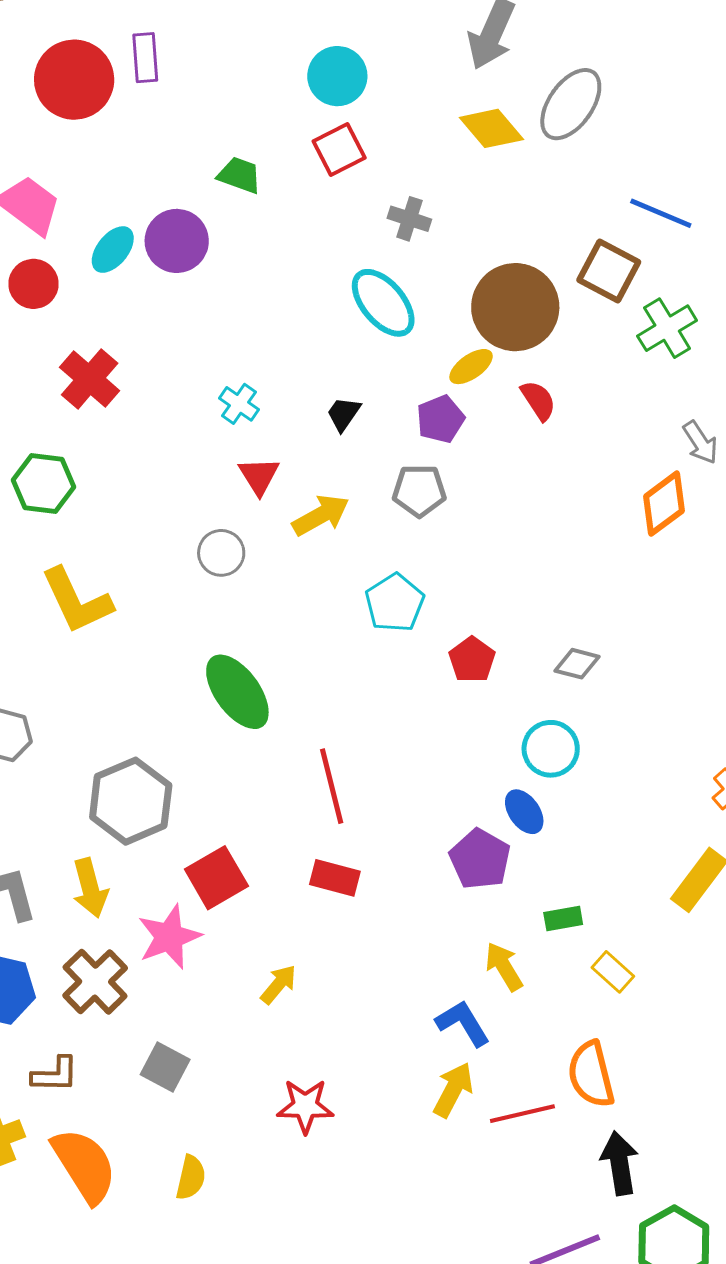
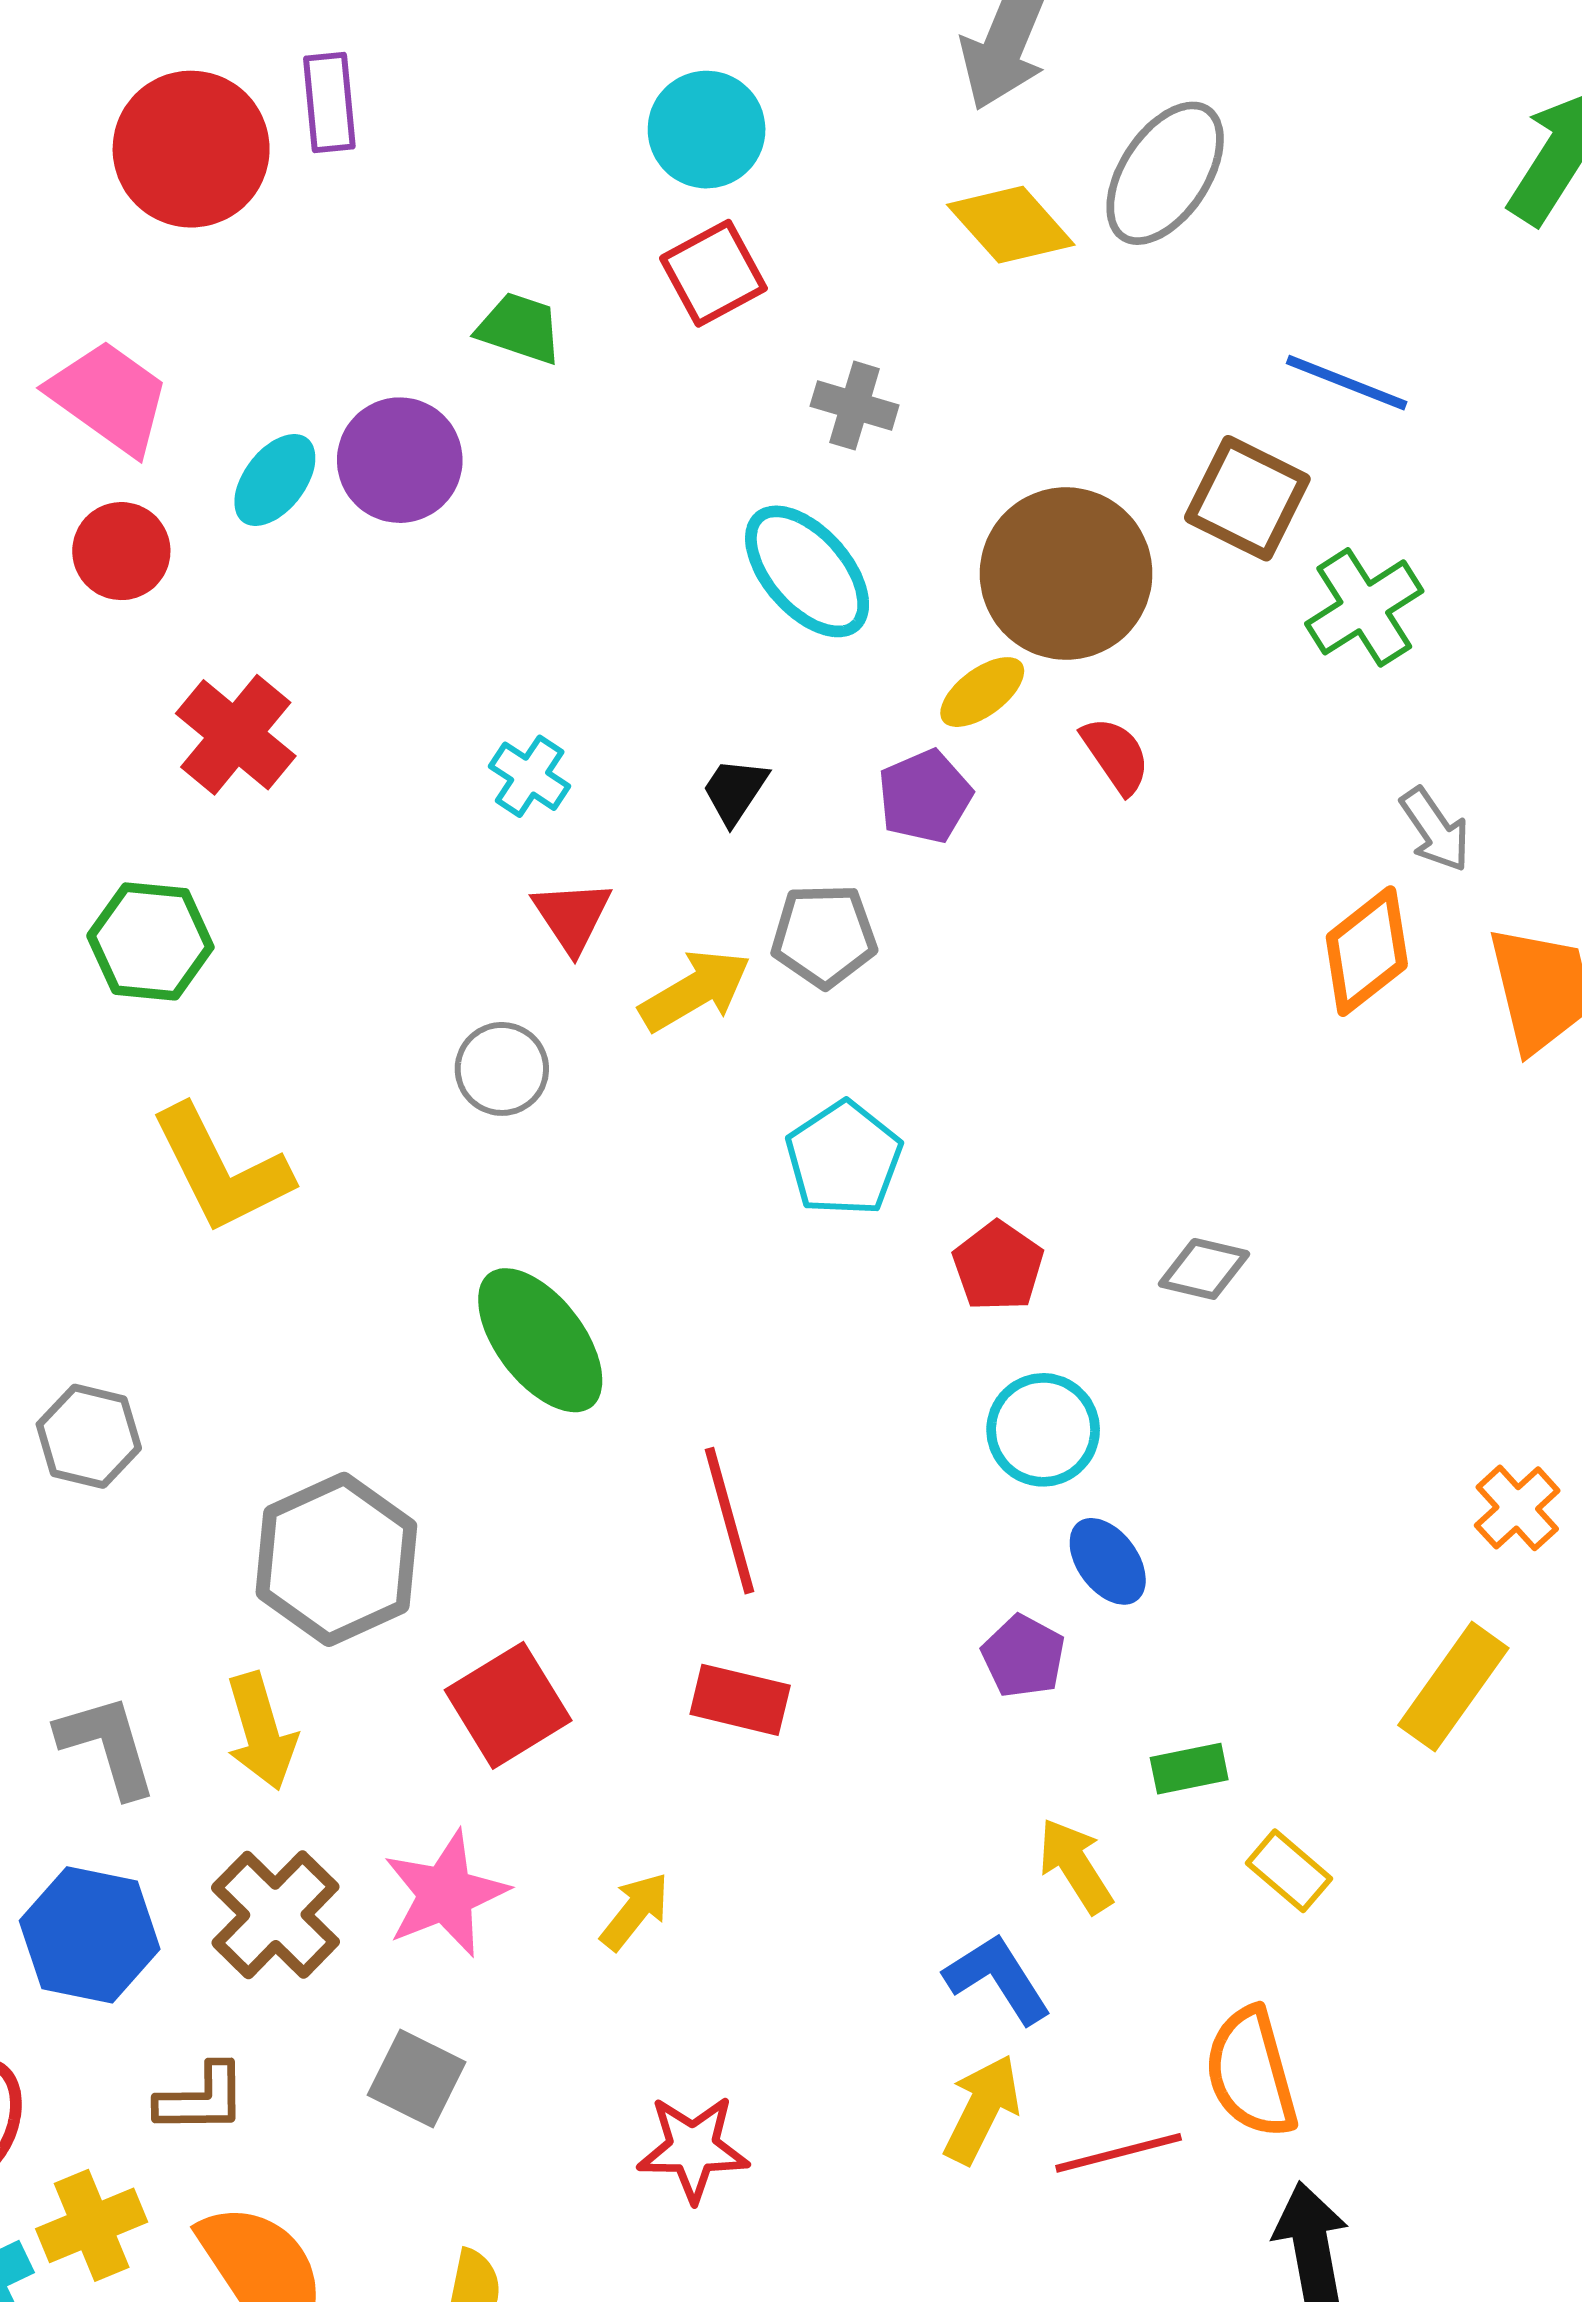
gray pentagon: (419, 491) -> (824, 936), moved
cyan circle: (551, 749) -> (1043, 1430), moved
purple pentagon: (480, 859) -> (1023, 1656), size x0.7
pink star: (169, 937) -> (446, 1894), moved

